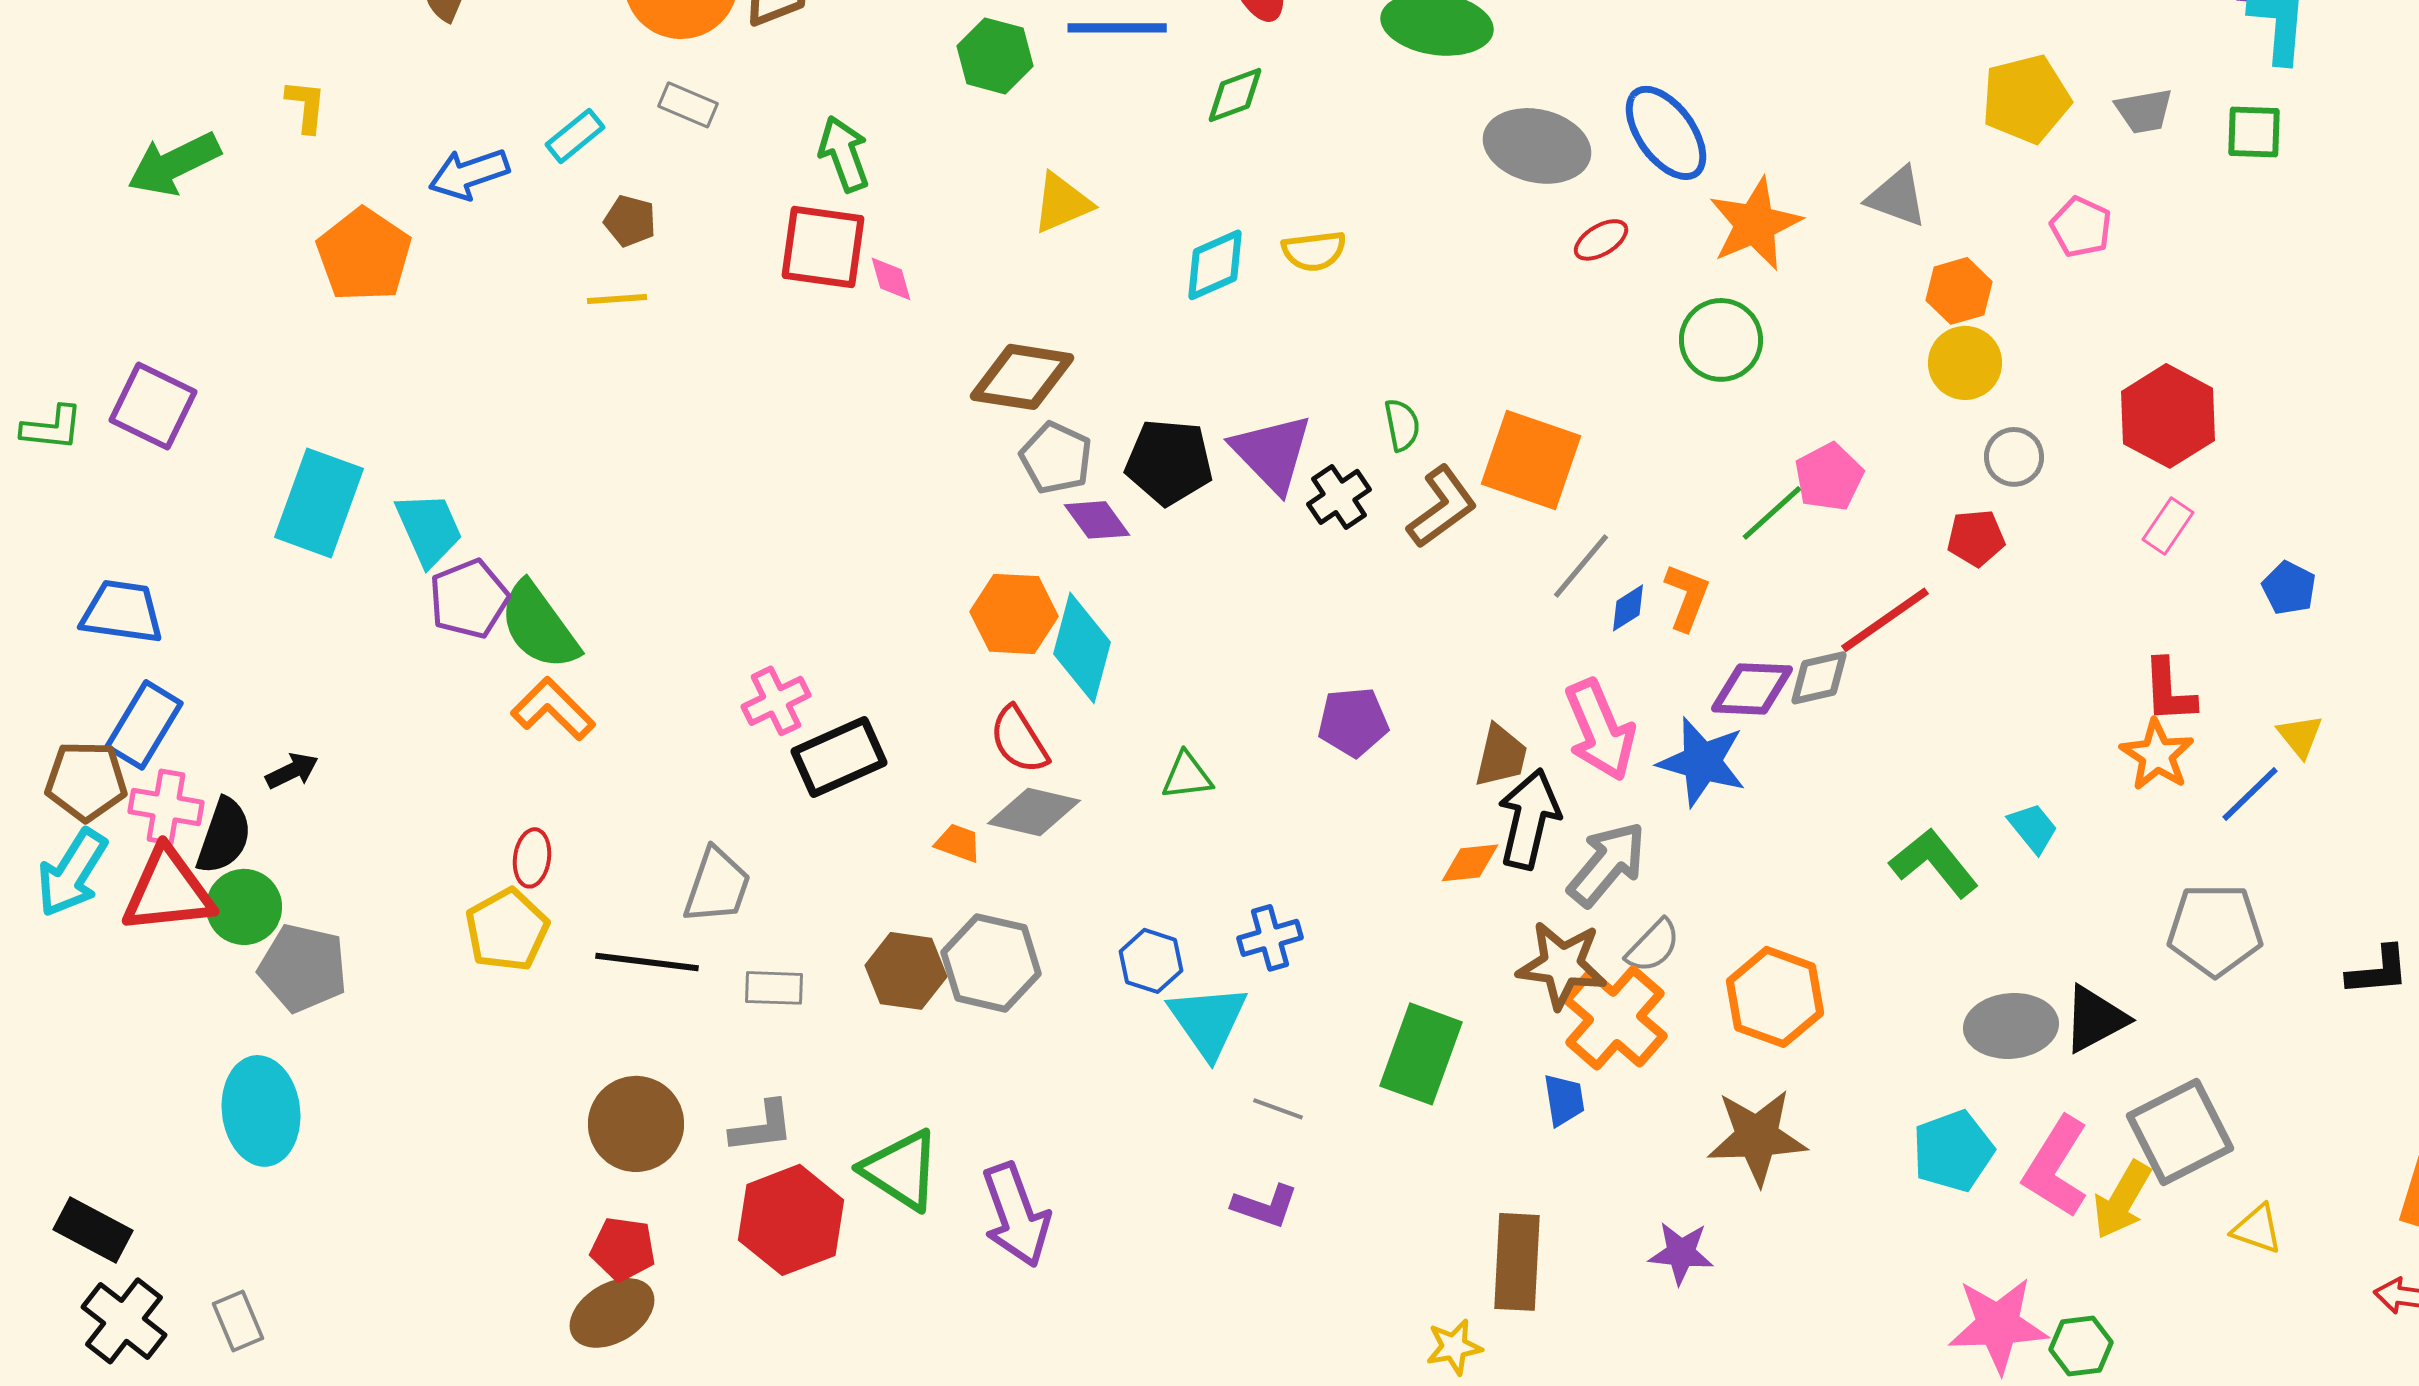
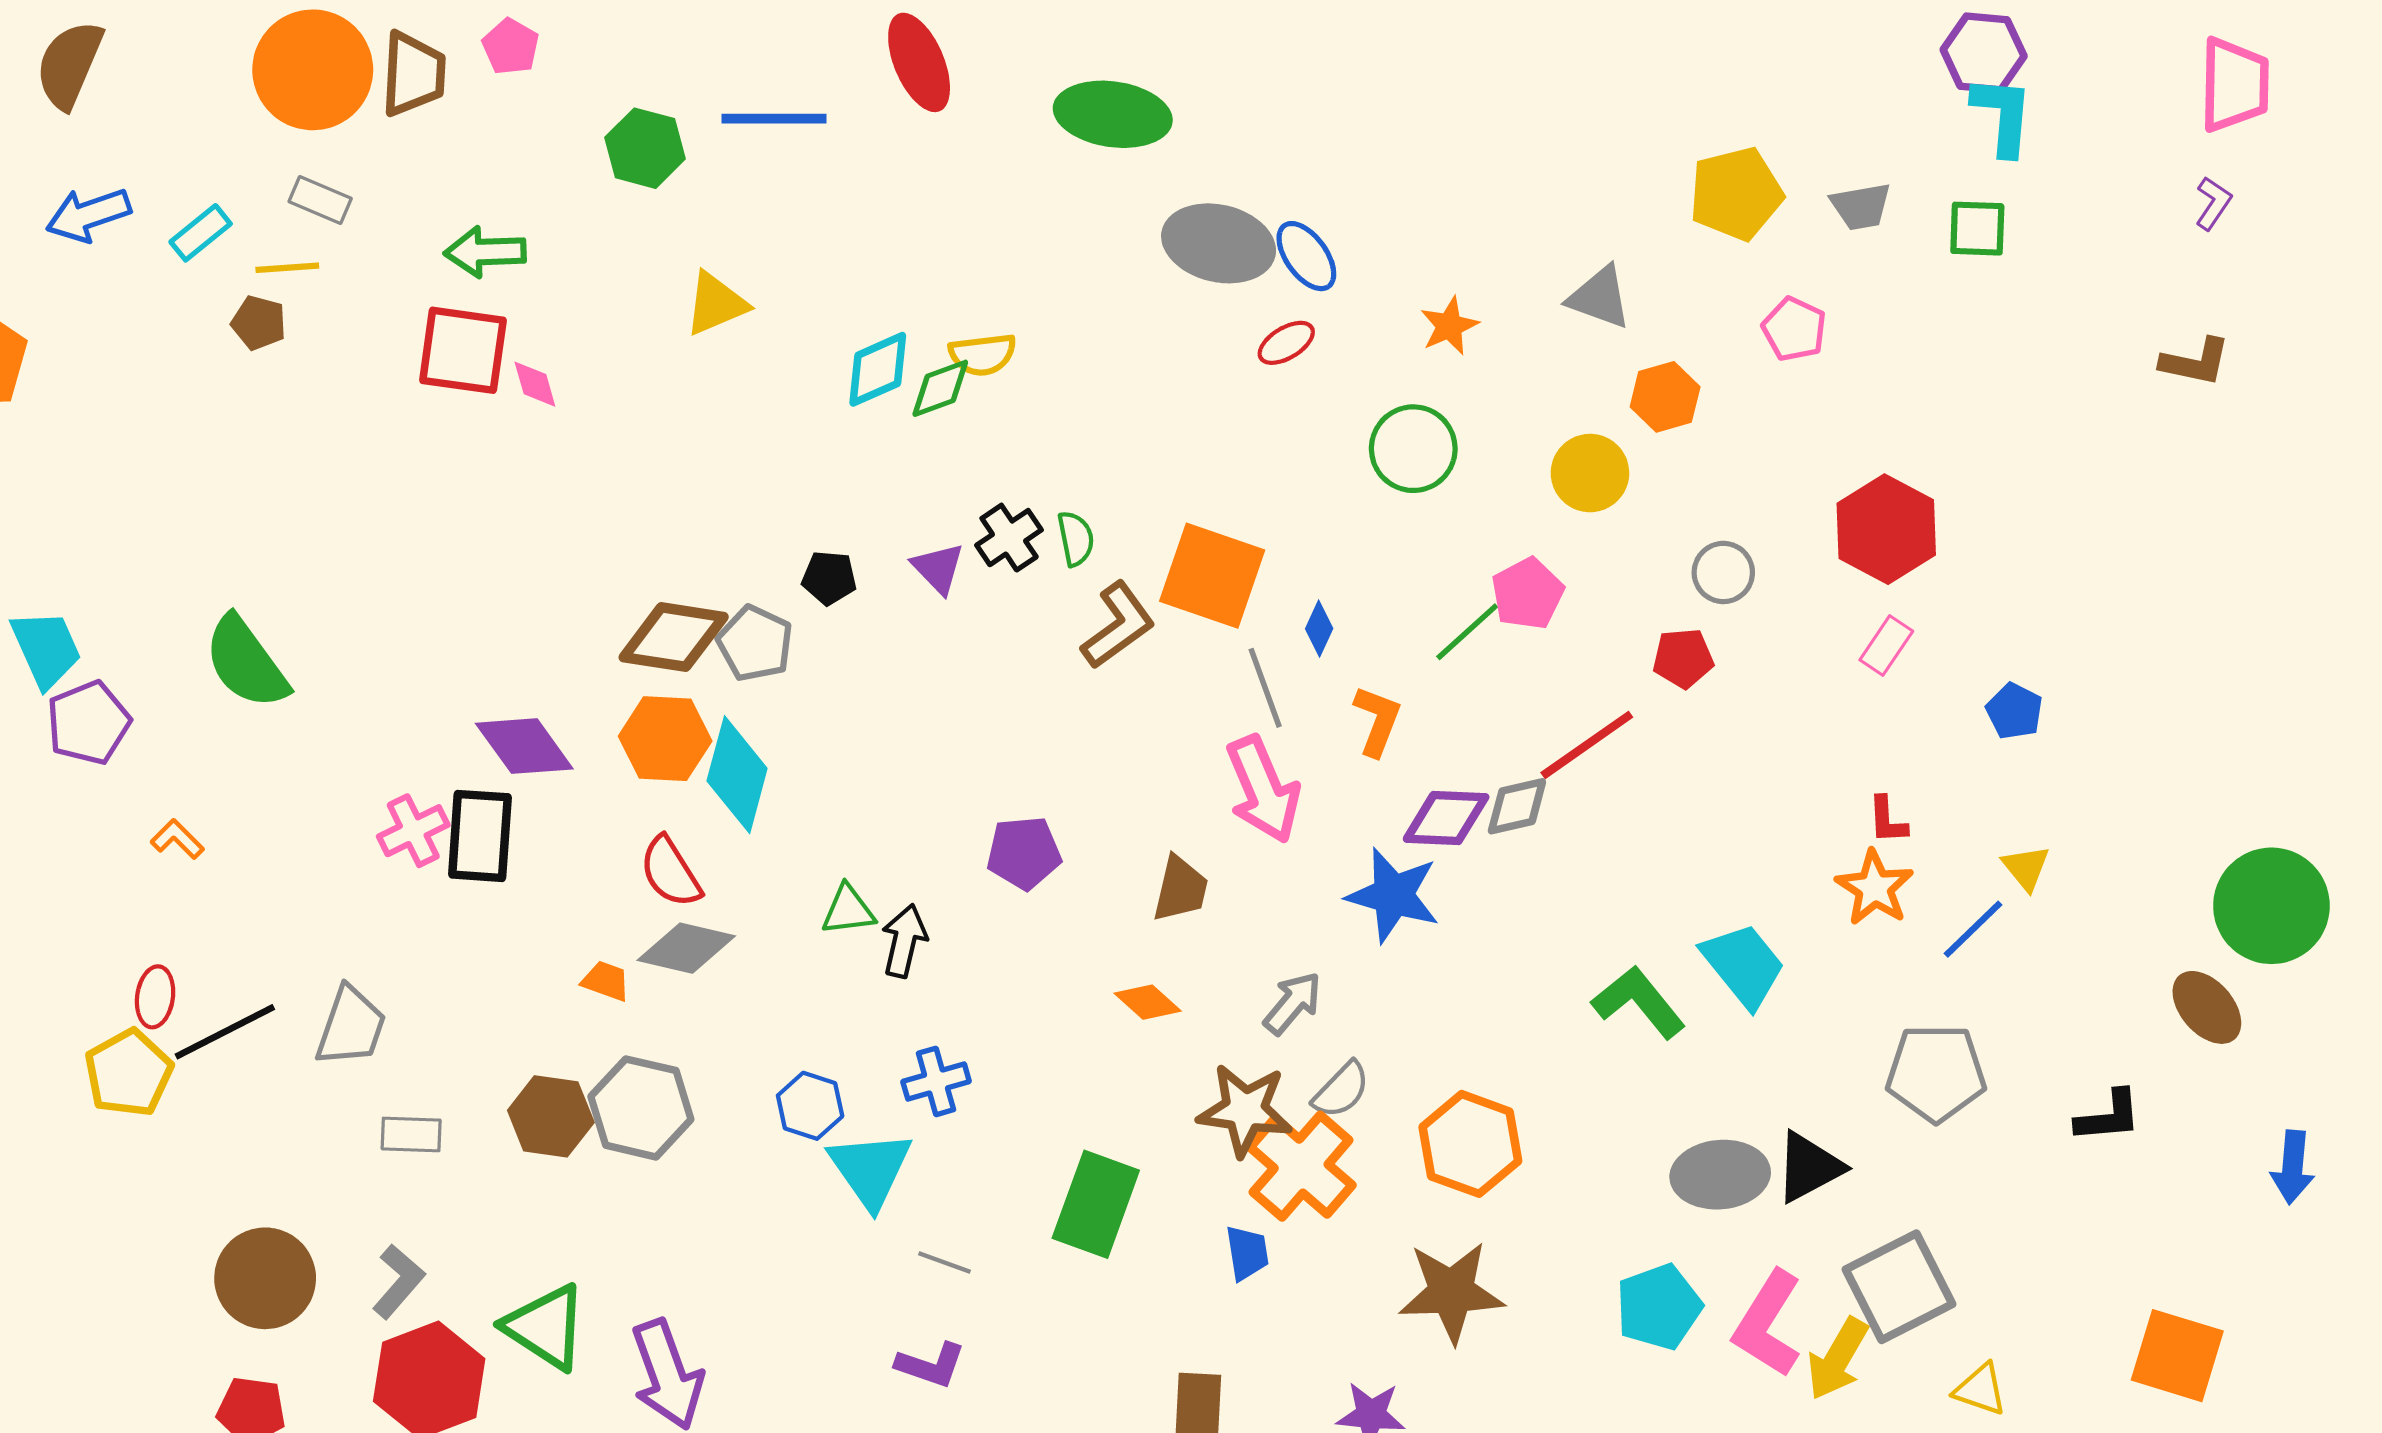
green diamond: (1235, 95) -> (940, 388), moved
blue ellipse: (1666, 133) -> (1306, 256), moved, size x0.7
green arrow: (844, 154) -> (485, 252), turned -72
blue arrow: (469, 174) -> (88, 215), moved
orange star: (1755, 224) -> (1449, 326), size x0.6
yellow line: (617, 299) -> (287, 268), moved
yellow circle: (1965, 363) -> (1590, 473), moved
brown diamond: (1022, 377) -> (674, 637), moved
purple triangle: (1272, 453) -> (938, 568), size x0.6
gray pentagon: (1056, 458) -> (755, 643), moved
black pentagon: (1169, 462) -> (829, 578), size x0.6
black cross: (1339, 497) -> (1009, 538), moved
purple diamond: (1097, 520) -> (524, 746), moved, size x1.4
gray line: (1581, 566) -> (1265, 688), turned -60
blue diamond: (1628, 608) -> (1319, 629), moved, turned -33
green semicircle: (539, 626) -> (246, 662), moved
red L-shape: (2169, 691) -> (1887, 820), size x0.7
orange L-shape: (553, 709) -> (177, 839), size x0.6
pink arrow: (1600, 730) -> (1263, 789), moved
black rectangle: (839, 757) -> (480, 836), moved, turned -62
black arrow: (1529, 819) -> (904, 941), moved, size x0.7
cyan trapezoid: (2033, 828) -> (1743, 965), size x1.6
orange diamond: (1470, 863) -> (1148, 1002), turned 48
gray arrow: (1607, 864) -> (1293, 1003), size x0.7
black line: (647, 962) -> (225, 1032), moved, turned -34
gray L-shape: (762, 1127) -> (398, 1281), turned -42

